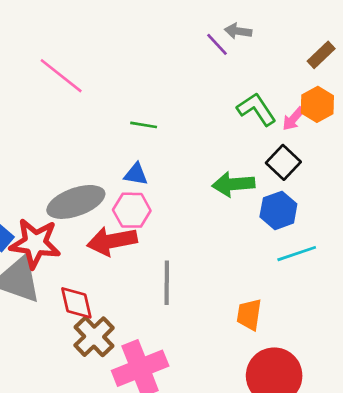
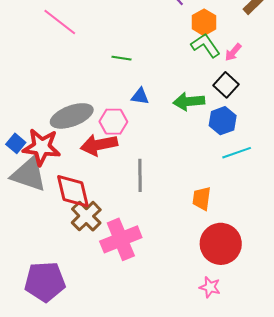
orange hexagon: (317, 104) -> (204, 22), moved
blue triangle: (136, 174) -> (140, 96), moved
red diamond: (76, 303) -> (73, 191), size x1.4

